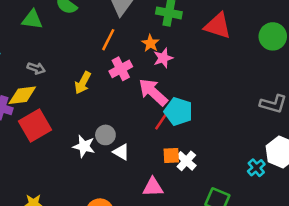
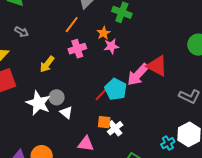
red triangle: (218, 26) -> (157, 66), moved
gray arrow: (36, 68) -> (22, 32), moved
yellow arrow: (83, 83) -> (47, 64), moved
pink arrow: (153, 92) -> (138, 75), moved, turned -100
white star: (84, 146) -> (38, 103), size x1.4

